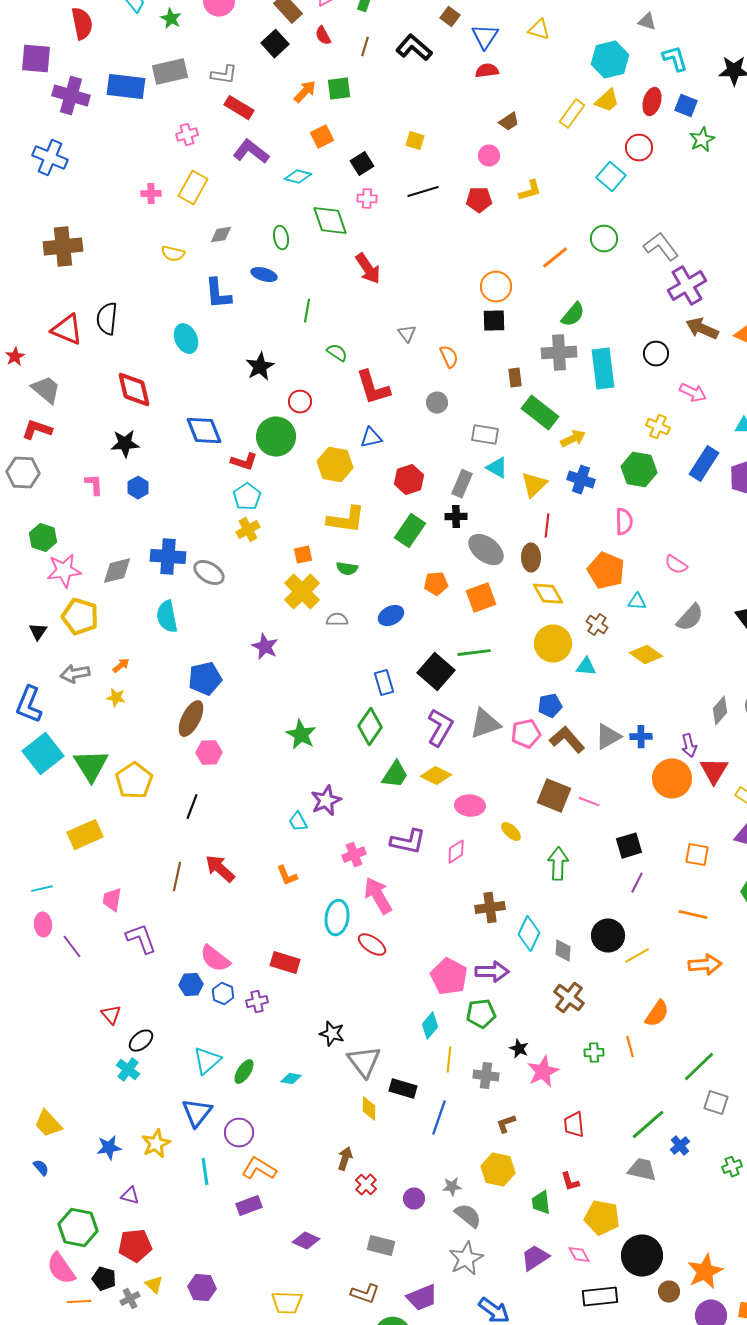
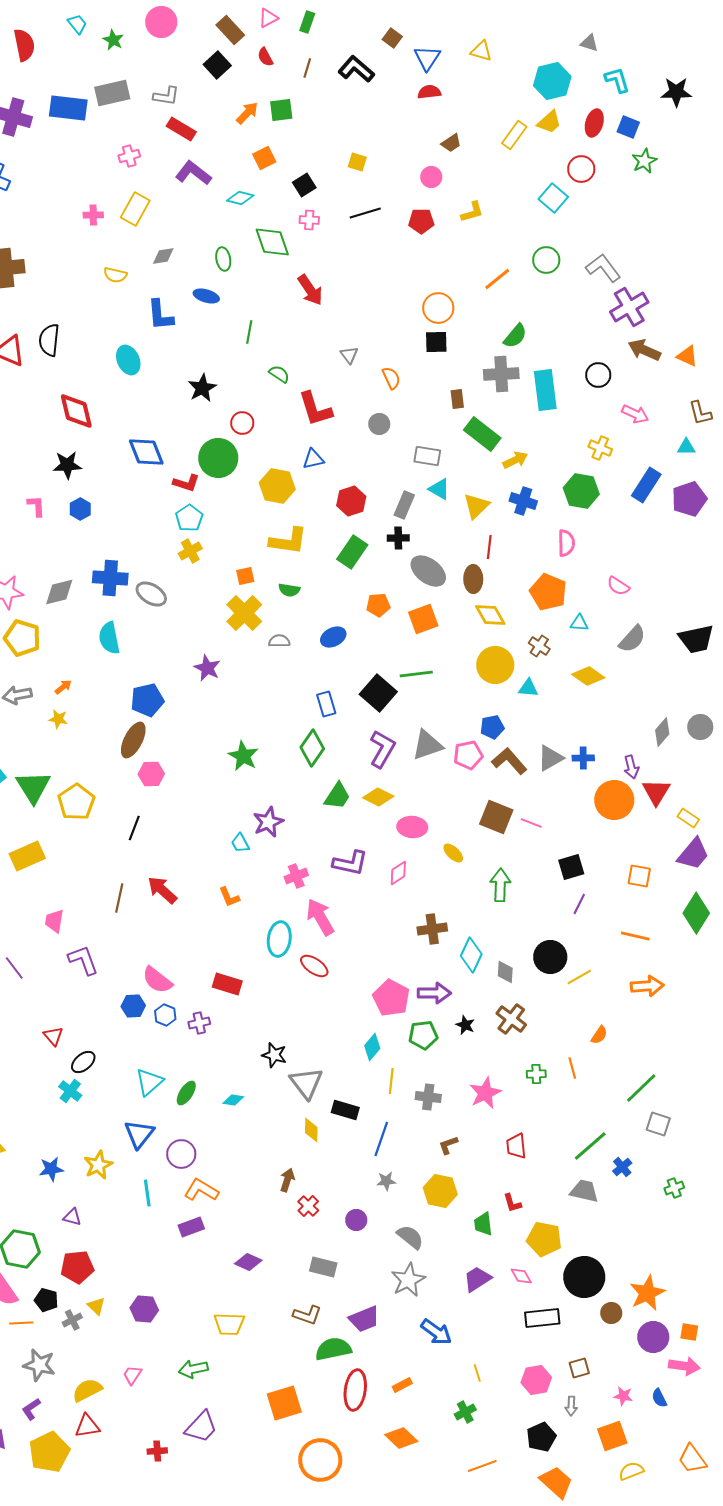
orange semicircle: (657, 1014) -> (599, 1035), size x0.7
black star: (519, 1049) -> (465, 1025), moved
gray star: (452, 1187) -> (386, 1181), moved

